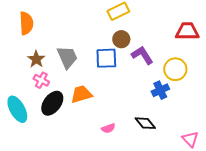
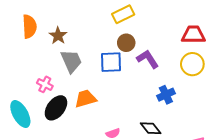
brown star: (36, 59) -> (58, 36), moved
yellow circle: (175, 69) -> (192, 64), moved

